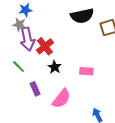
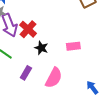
purple rectangle: (35, 89) -> (26, 73), turned 64

